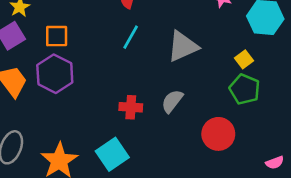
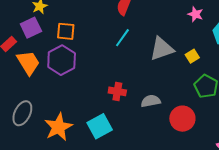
yellow square: (244, 59) -> (192, 56), moved
gray semicircle: (172, 101) -> (151, 101), moved, turned 36

